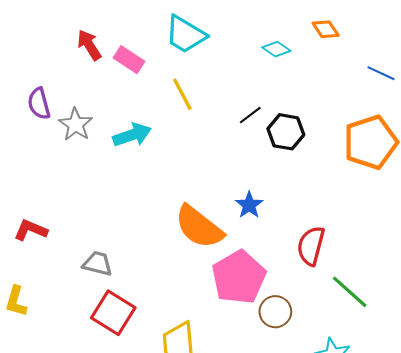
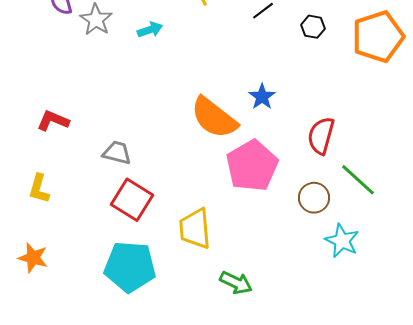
black hexagon: (286, 132) -> (313, 27), moved, size x0.7
cyan arrow: (132, 135) -> (150, 30), size x0.7
brown circle: (275, 312) -> (314, 198), moved

